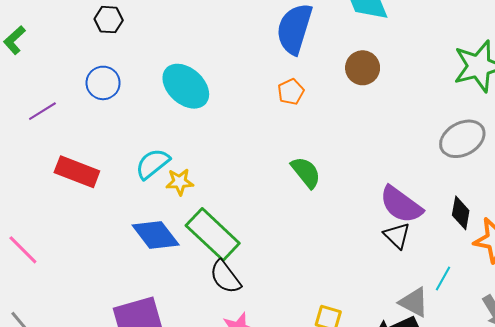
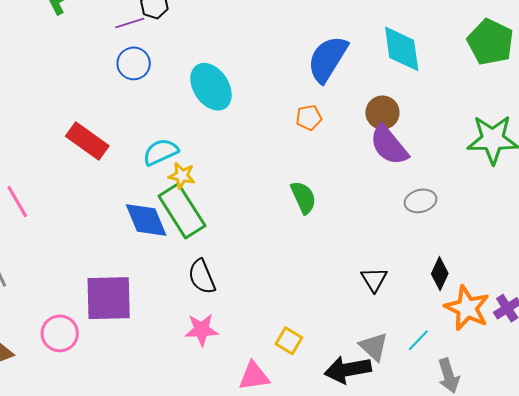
purple line: (42, 111) -> (130, 23), moved
gray ellipse: (462, 139) -> (421, 201), moved, size x0.7
purple semicircle: (401, 205) -> (389, 145), moved
green rectangle: (213, 234) -> (182, 211), moved
cyan line: (443, 278) -> (418, 340), moved

